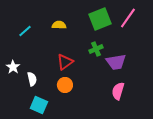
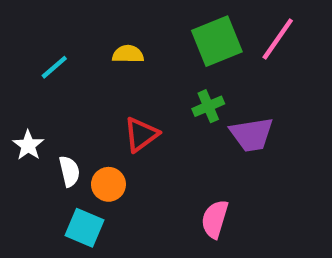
orange circle: (65, 85) -> (108, 184), moved
pink semicircle: (118, 91) -> (215, 219), moved

